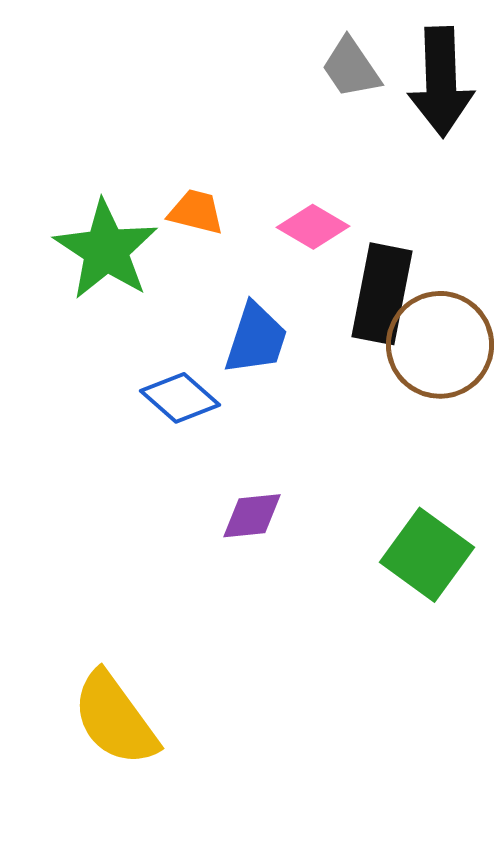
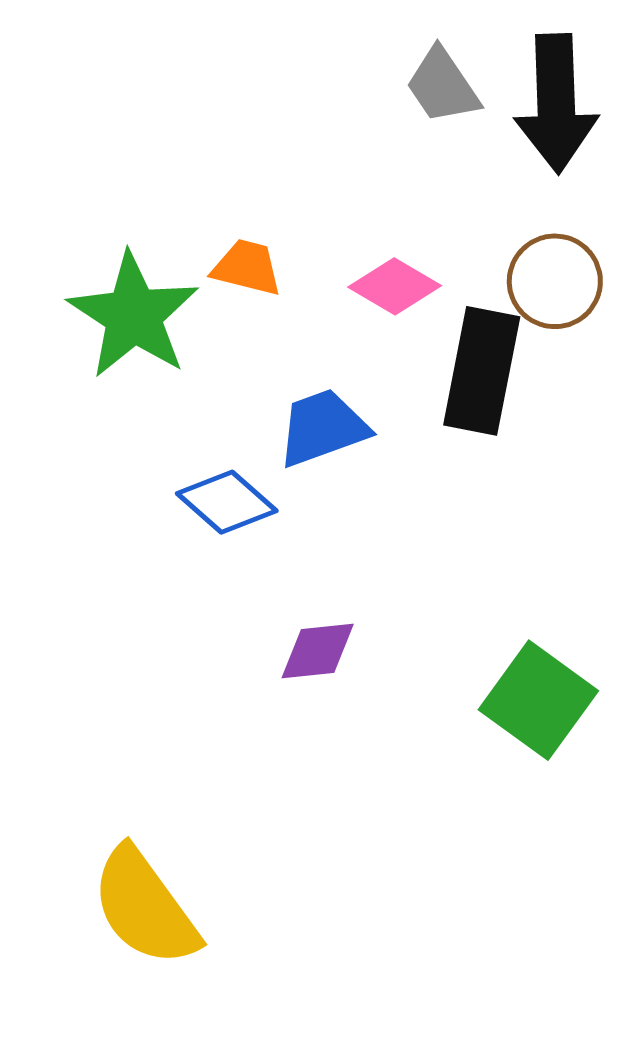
blue trapezoid: (256, 339) -> (323, 428), turned -128
brown circle: (440, 345) -> (555, 281), moved, size x0.7

